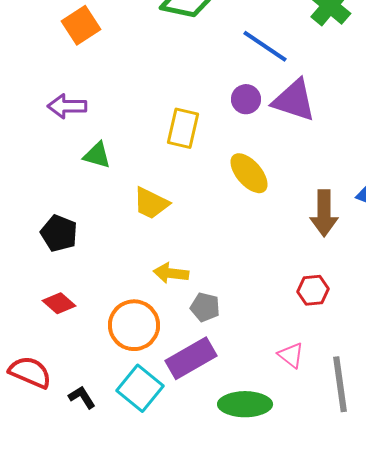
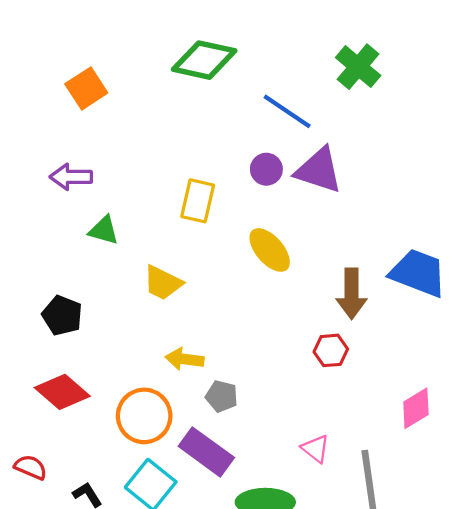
red hexagon: (313, 290) -> (331, 350), moved
red diamond: (59, 303) -> (62, 392), size x1.5
purple rectangle: (191, 358) -> (206, 452), turned 66
red semicircle: (30, 372) -> (31, 467), size x0.7

